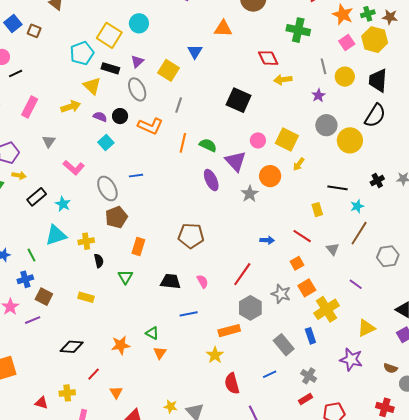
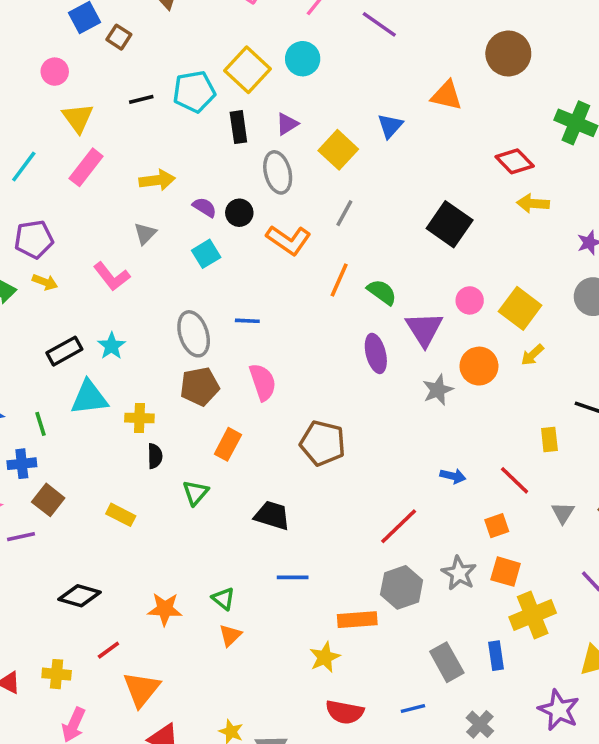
red diamond: (268, 58) -> (515, 161), turned -30
black rectangle: (110, 68) -> (238, 127), turned 54
black line: (16, 73) -> (141, 99), moved
yellow triangle: (92, 86) -> (78, 118), moved
gray triangle: (49, 141) -> (145, 234), moved
pink L-shape: (74, 168) -> (112, 276), moved
black rectangle: (37, 197) -> (64, 351), moved
pink semicircle: (203, 281) -> (263, 382), moved, size x1.5
orange square: (307, 288) -> (506, 572), turned 36
red semicircle: (232, 383) -> (345, 712), turned -75
orange triangle: (116, 392) -> (142, 689), size x1.6

